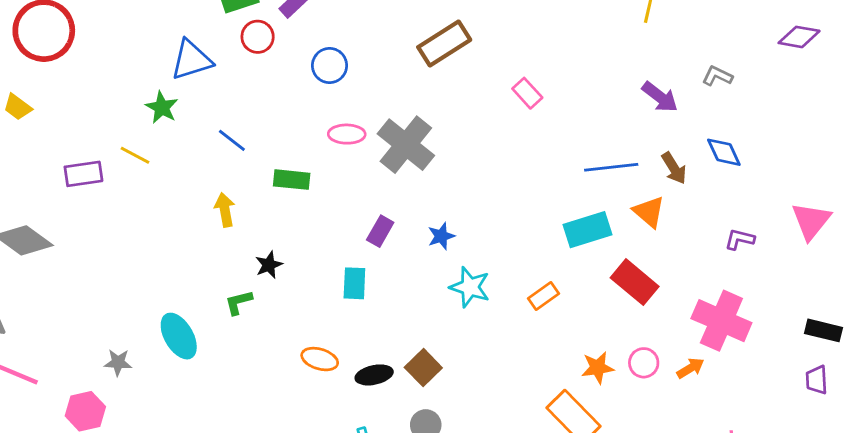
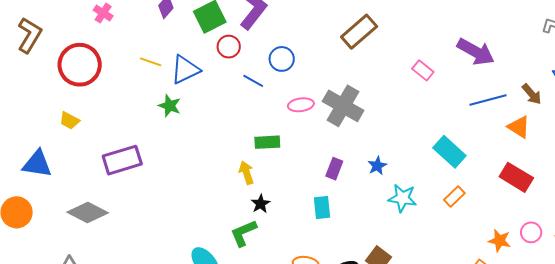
pink rectangle: (527, 93) -> (423, 70), moved
purple arrow: (660, 97) -> (476, 52), moved, size x1.4
blue line: (232, 140) -> (253, 81), moved
yellow line: (135, 155) -> (151, 62), moved
purple rectangle: (83, 174) -> (122, 160), size x1.4
yellow arrow: (225, 210) -> (246, 173), moved
cyan rectangle: (588, 230) -> (449, 152), moved, turned 68
green L-shape: (239, 302) -> (243, 233), size x1.4
orange star: (598, 368) -> (500, 241), turned 30

